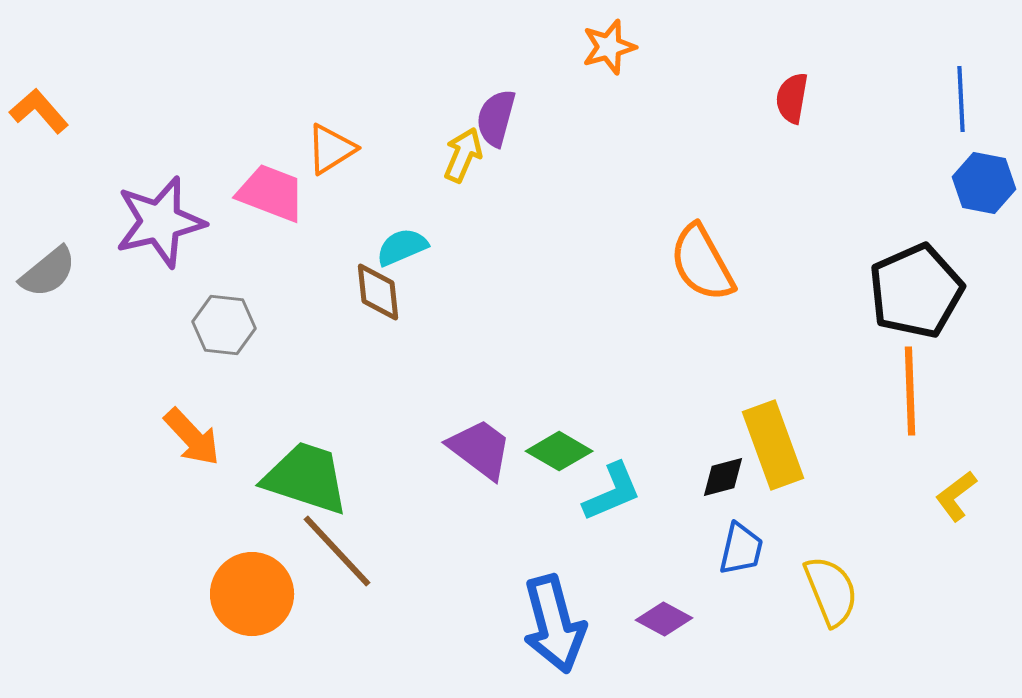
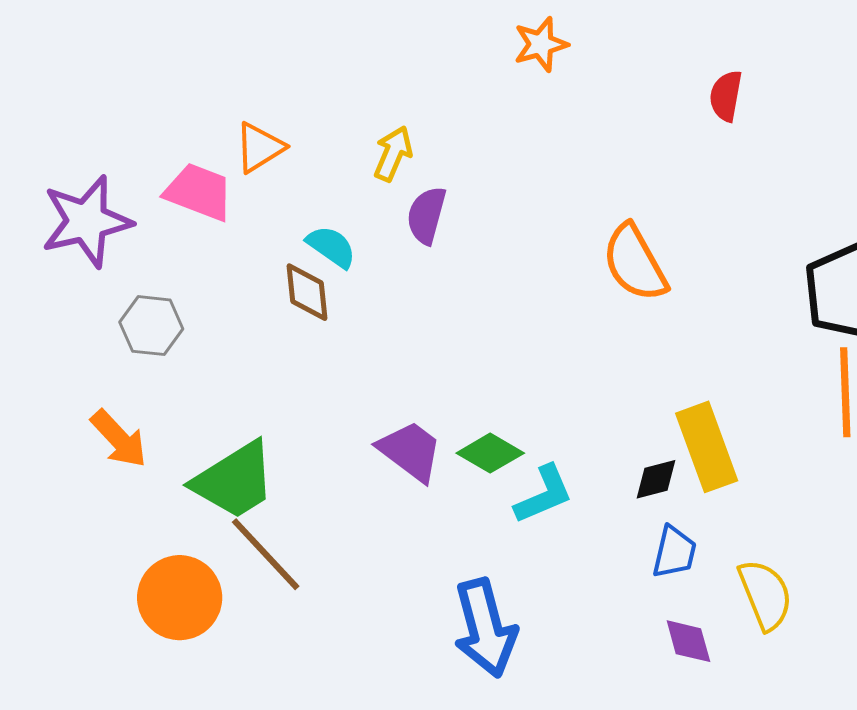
purple semicircle: (496, 118) -> (426, 215), moved
cyan semicircle: (402, 247) -> (331, 247), turned 58
green trapezoid: (306, 478) -> (234, 480), turned 130
purple diamond: (664, 619) -> (688, 641), moved, turned 46

